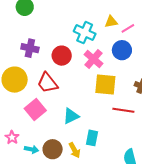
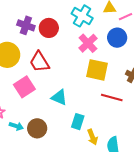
red circle: (62, 56) -> (49, 28), moved
cyan triangle: (71, 116) -> (59, 97), turned 42
yellow arrow: (75, 150) -> (92, 137), moved

